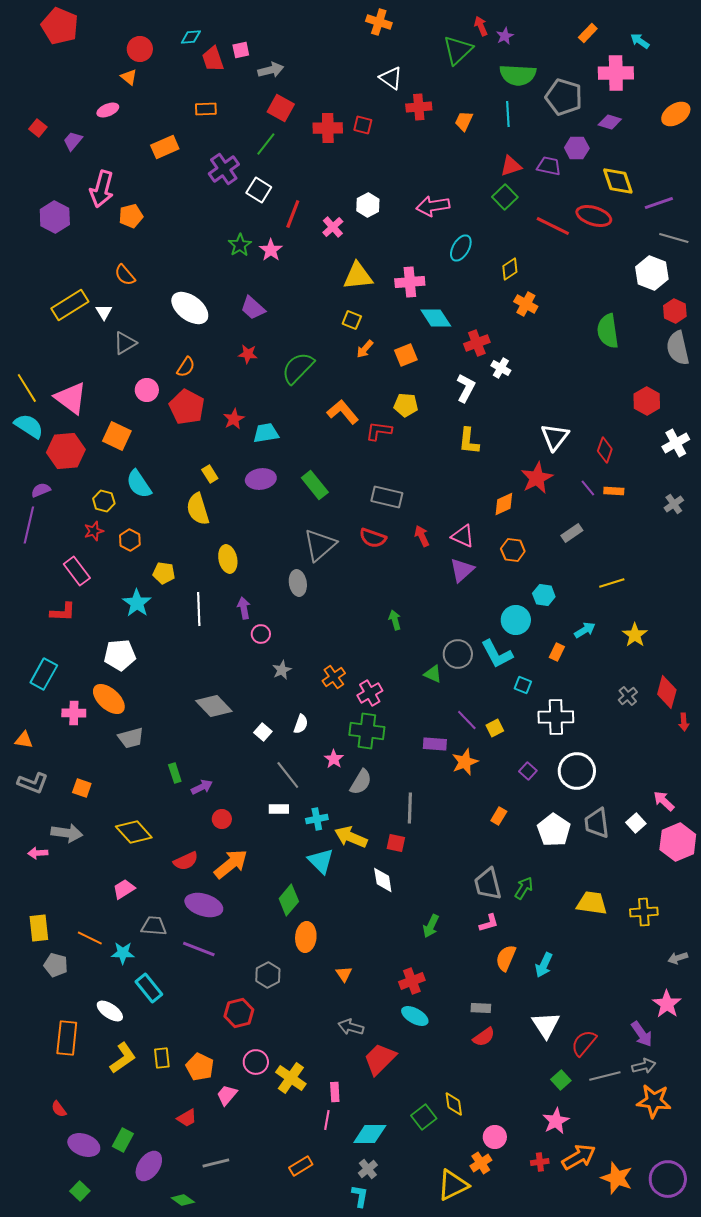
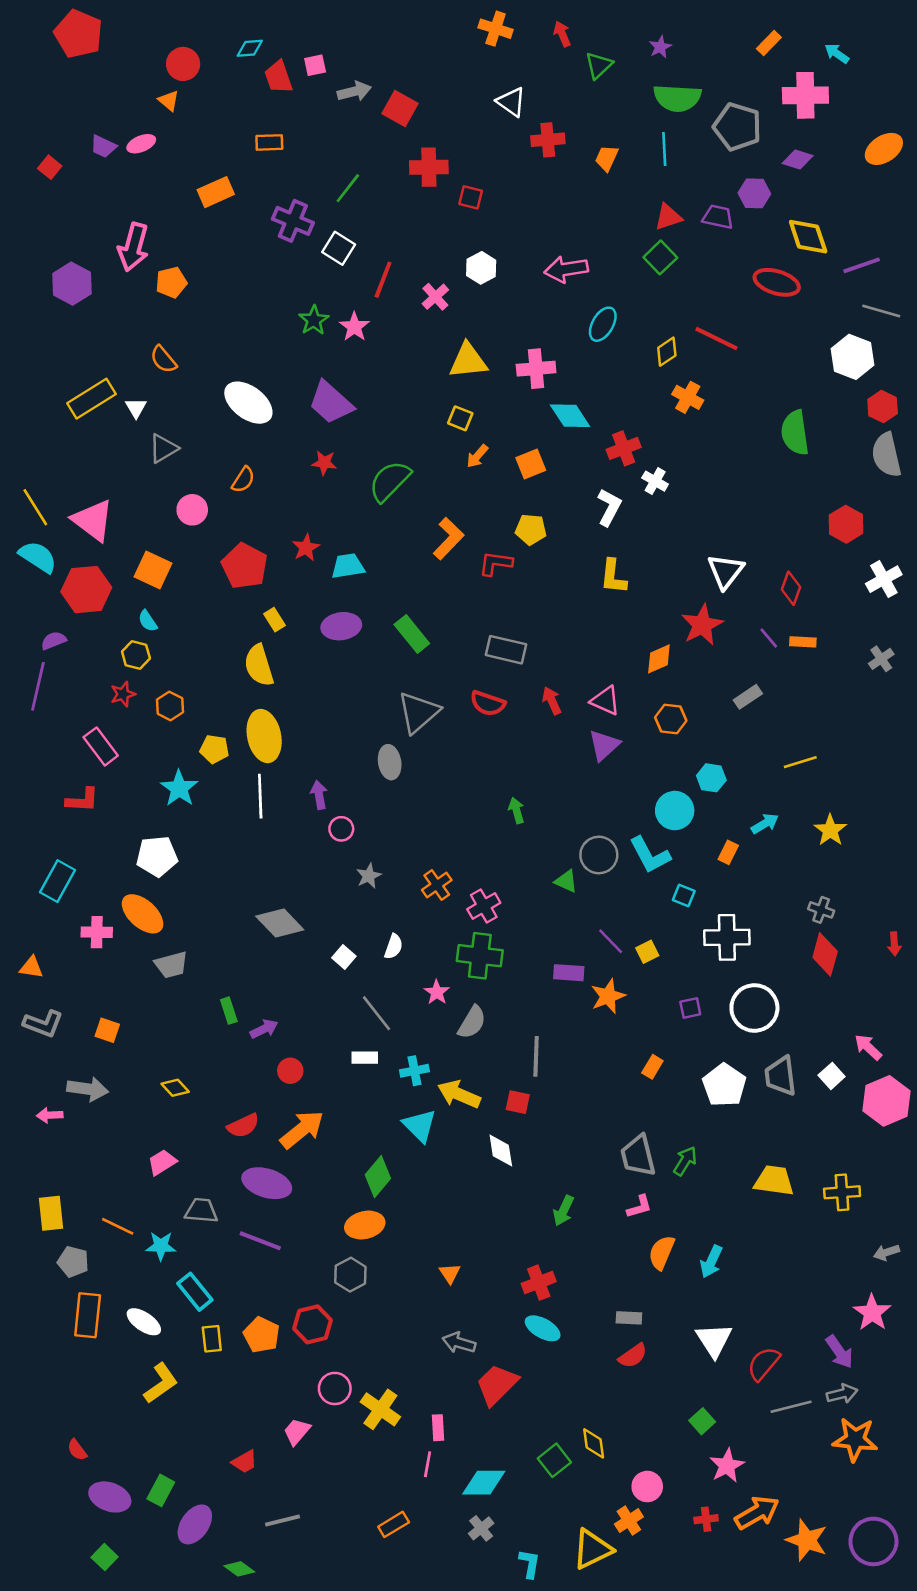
red arrow: (481, 26) -> (562, 34), moved
green triangle: (458, 50) -> (599, 65), size x0.7
red square: (281, 108) -> (400, 108), moved
red square: (363, 125) -> (471, 197), moved
purple trapezoid: (73, 141) -> (103, 146), moved, turned -105
purple cross: (224, 169) -> (293, 221), turned -32
red line: (553, 226) -> (717, 339), moved
purple trapezoid: (253, 308) -> (331, 403), size x1.4
red pentagon: (187, 407) -> (245, 566), moved
orange L-shape: (343, 412) -> (448, 539), turned 84
cyan semicircle: (139, 484) -> (148, 621), moved, size x0.6
yellow ellipse: (228, 559) -> (264, 736), moved, size x1.4
red diamond: (667, 692) -> (825, 954), moved
gray cross: (628, 696) -> (821, 910), turned -30
purple square: (528, 771) -> (690, 1008), turned 36
yellow diamond: (134, 832) -> (175, 1088), size x0.6
orange ellipse: (306, 937) -> (365, 1225), moved, turned 72
orange rectangle: (67, 1038) -> (88, 1315), moved
yellow rectangle: (162, 1058) -> (212, 1339), moved
orange pentagon: (200, 1067) -> (261, 1335), moved
green square: (561, 1080) -> (702, 1421), moved
cyan L-shape: (360, 1196) -> (530, 1564), moved

